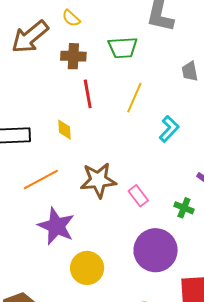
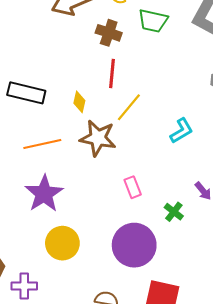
green trapezoid: (123, 48) -> (153, 21), moved
yellow line: (134, 98) -> (129, 107), moved
brown star: (98, 180) -> (98, 138), moved

